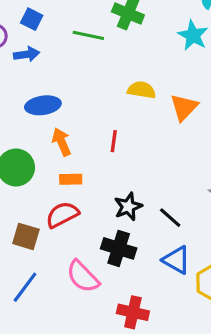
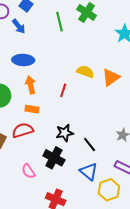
green line: (88, 35) -> (59, 22), turned 54
blue arrow: (26, 54) -> (19, 26), turned 49
yellow semicircle: (142, 90) -> (85, 72), moved
pink semicircle: (83, 276) -> (28, 171), size x0.7

